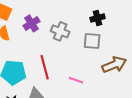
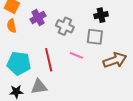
pink line: (76, 80) -> (76, 55), moved

